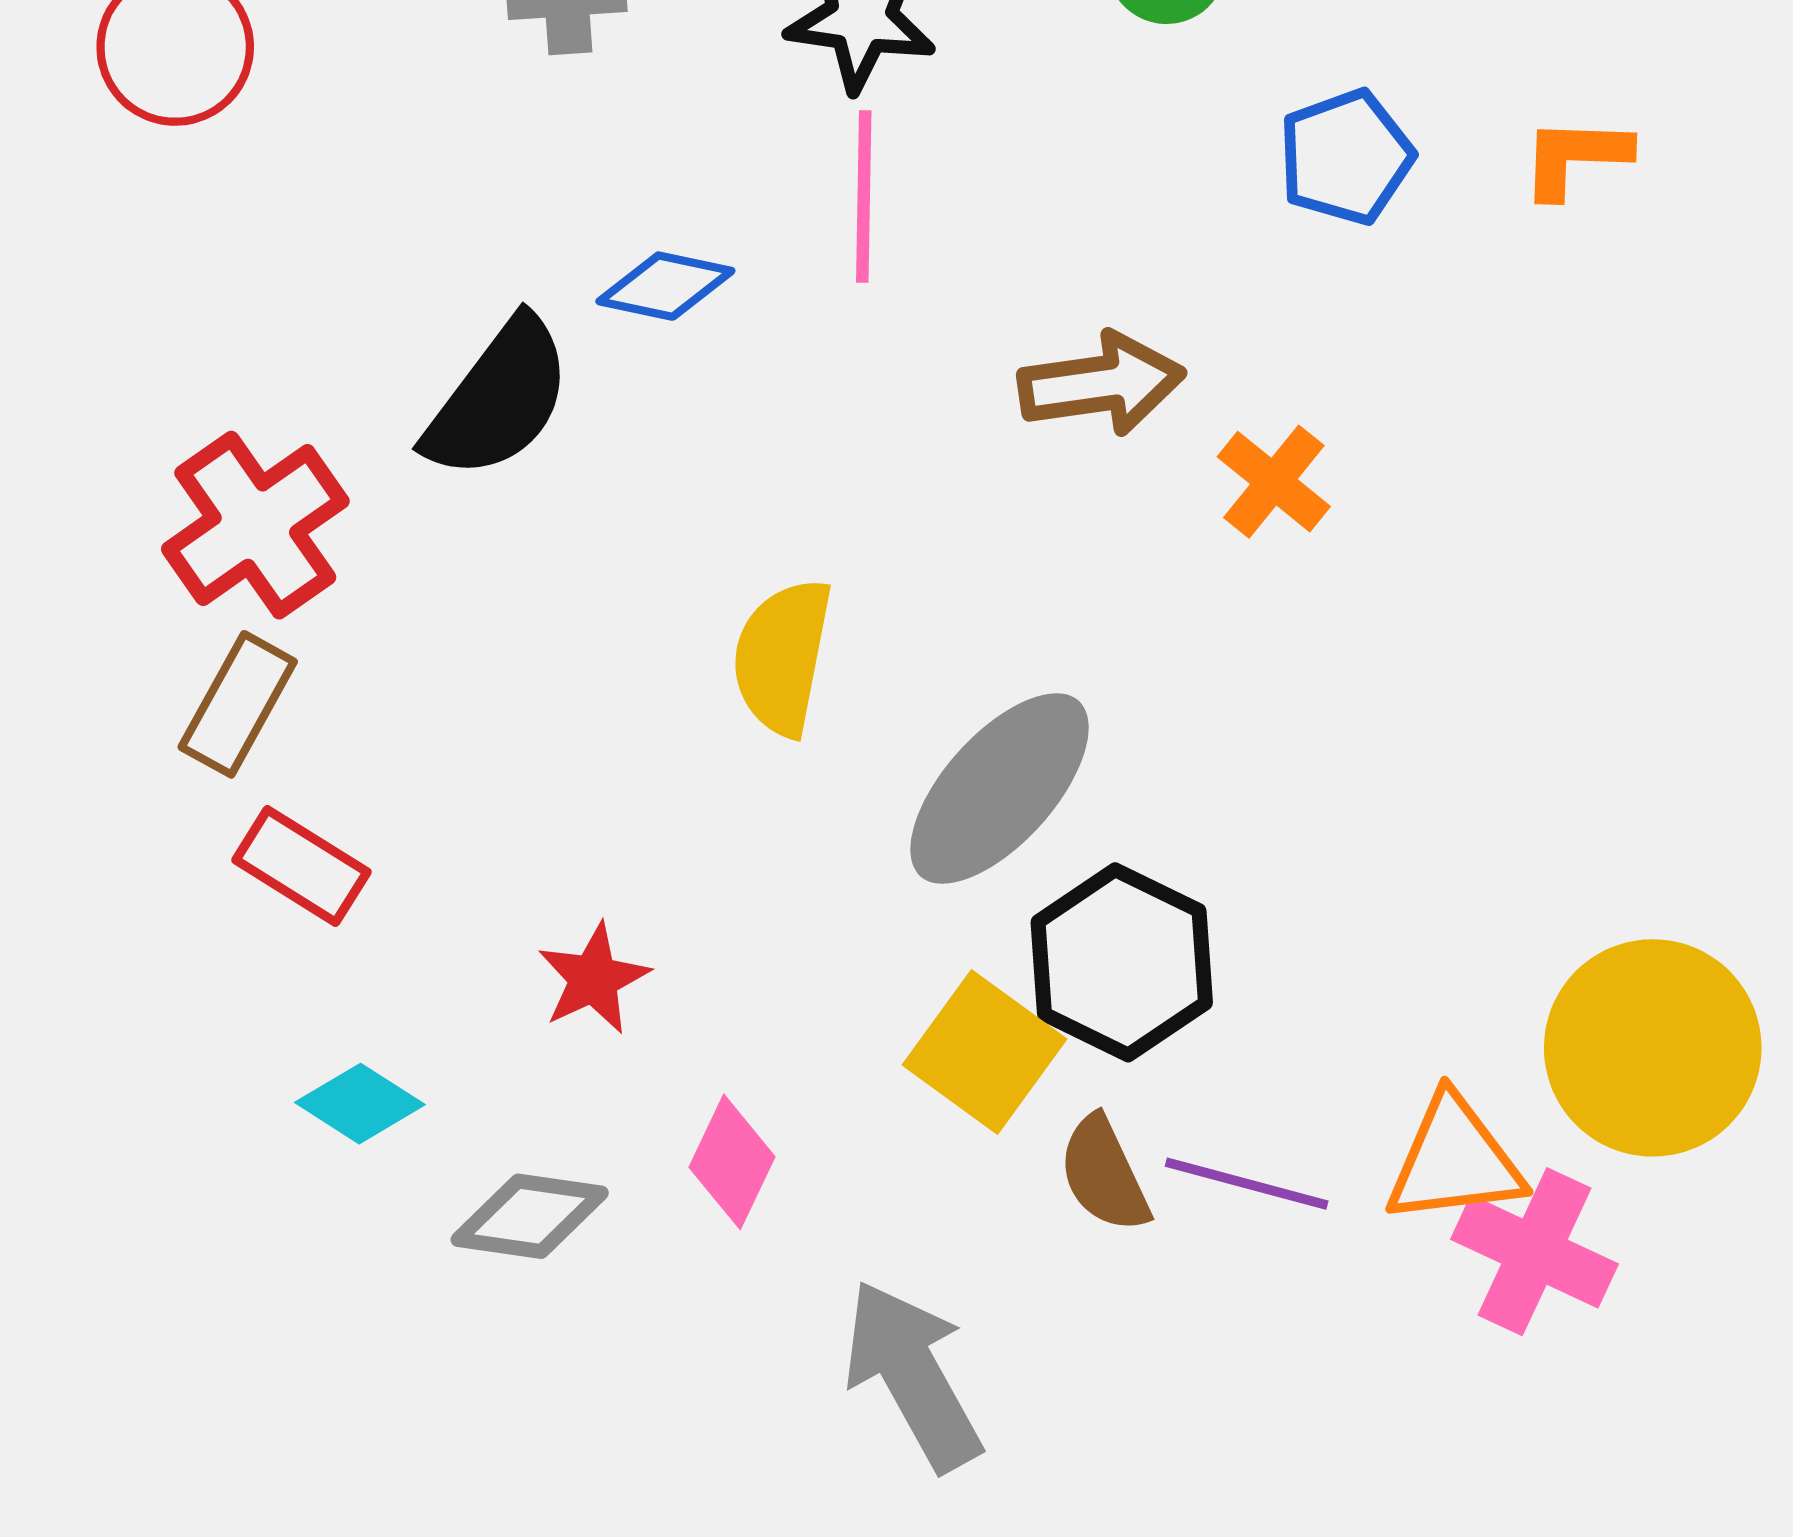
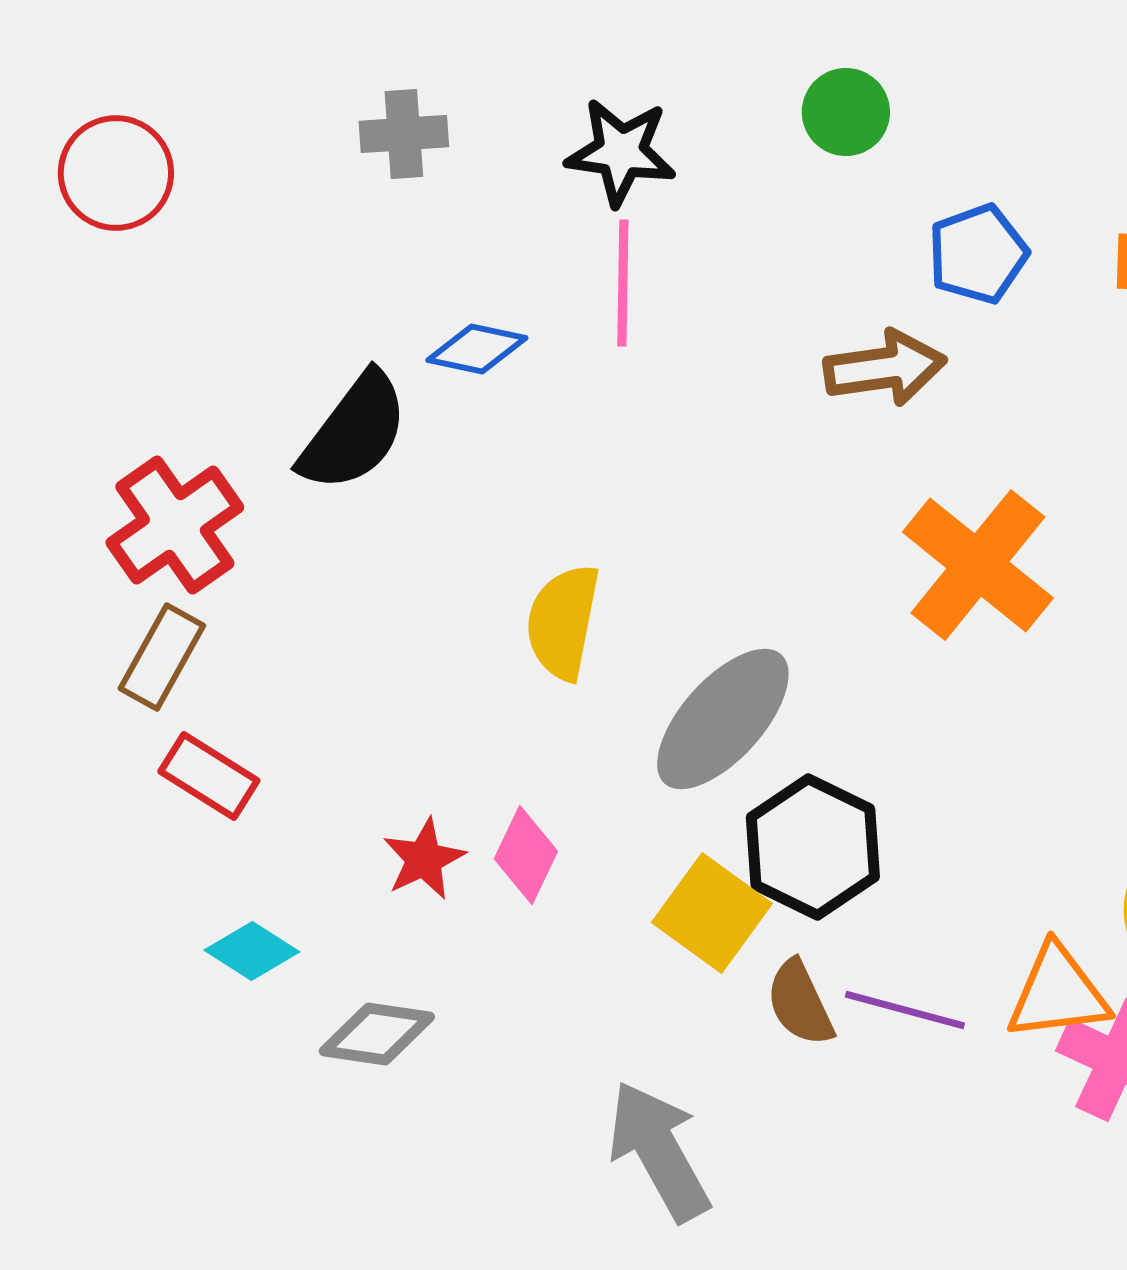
brown arrow: (1101, 384) -> (885, 368), moved
orange cross: (1274, 482) -> (978, 565), moved, size x1.8
pink diamond: (732, 1162) -> (526, 855), moved

